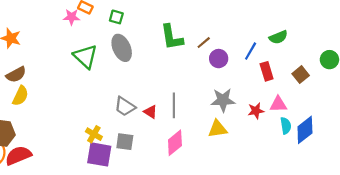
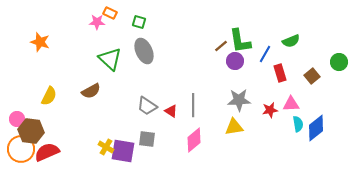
green L-shape: (172, 37) -> (240, 41), moved
brown semicircle: (16, 75) -> (91, 91), moved
yellow cross: (94, 134) -> (106, 147), moved

